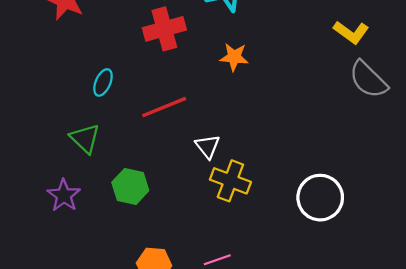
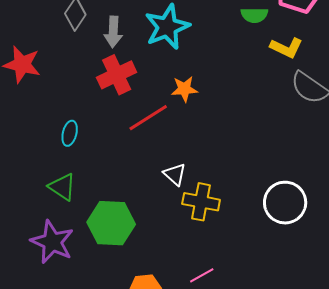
red line: (164, 107) -> (148, 118), moved
green hexagon: (130, 187) -> (111, 223), size x1.4
purple star: (64, 195) -> (52, 242), size x1.4

